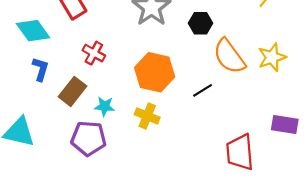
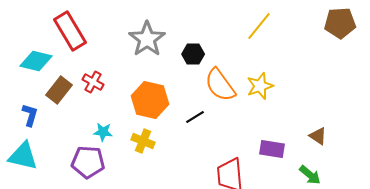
cyan diamond: (33, 31) -> (36, 61), turned -40
blue L-shape: (41, 69) -> (30, 115), moved
brown rectangle: (73, 91) -> (59, 90), moved

